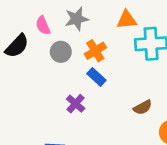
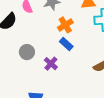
gray circle: (61, 52) -> (27, 52), moved

